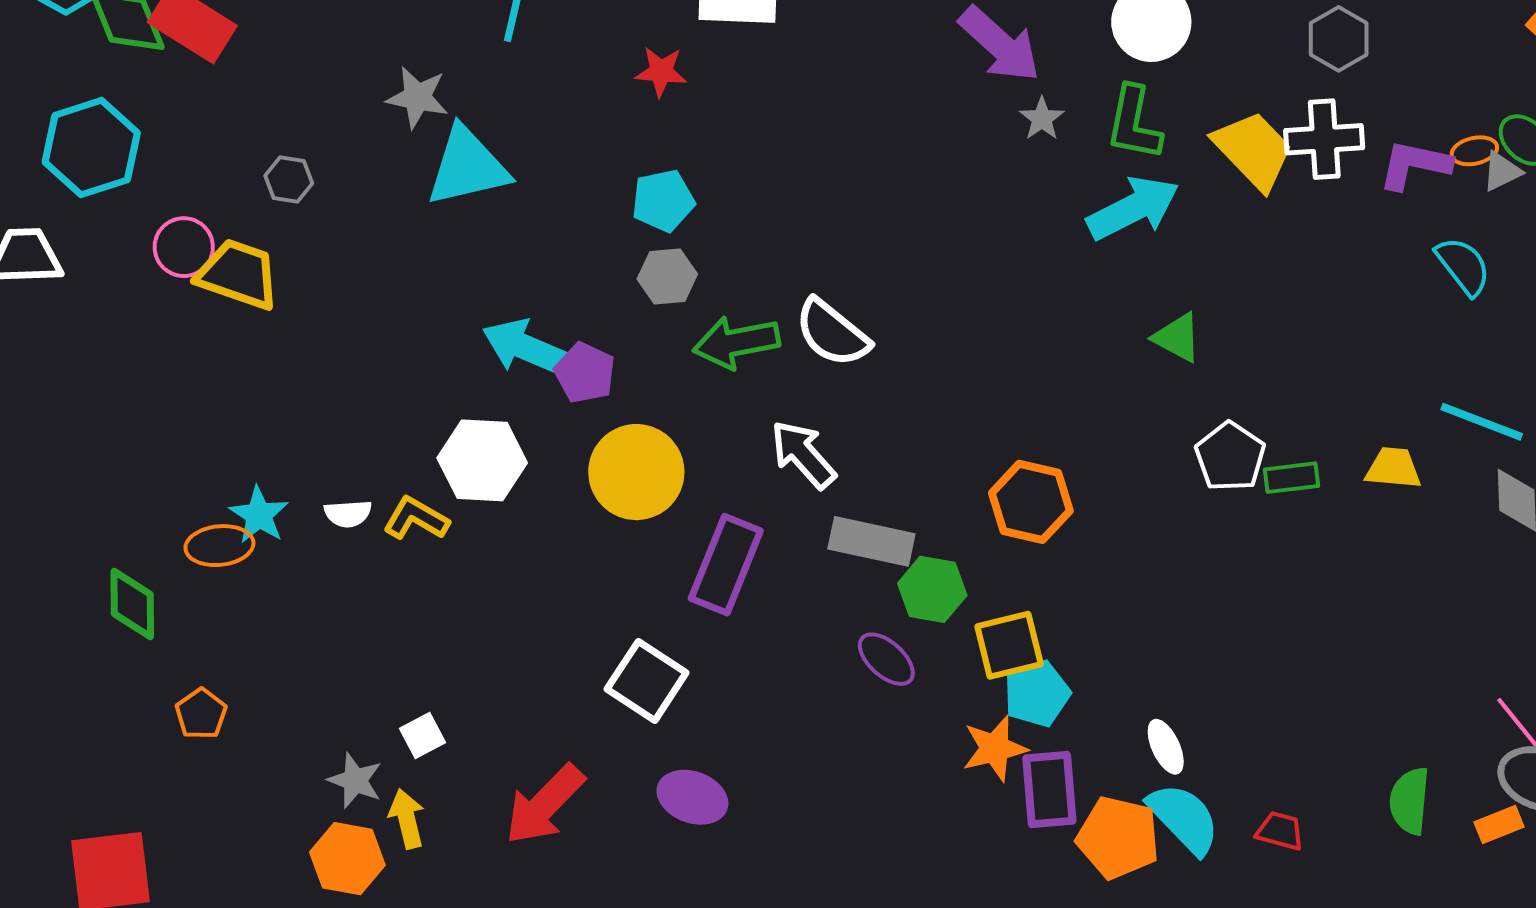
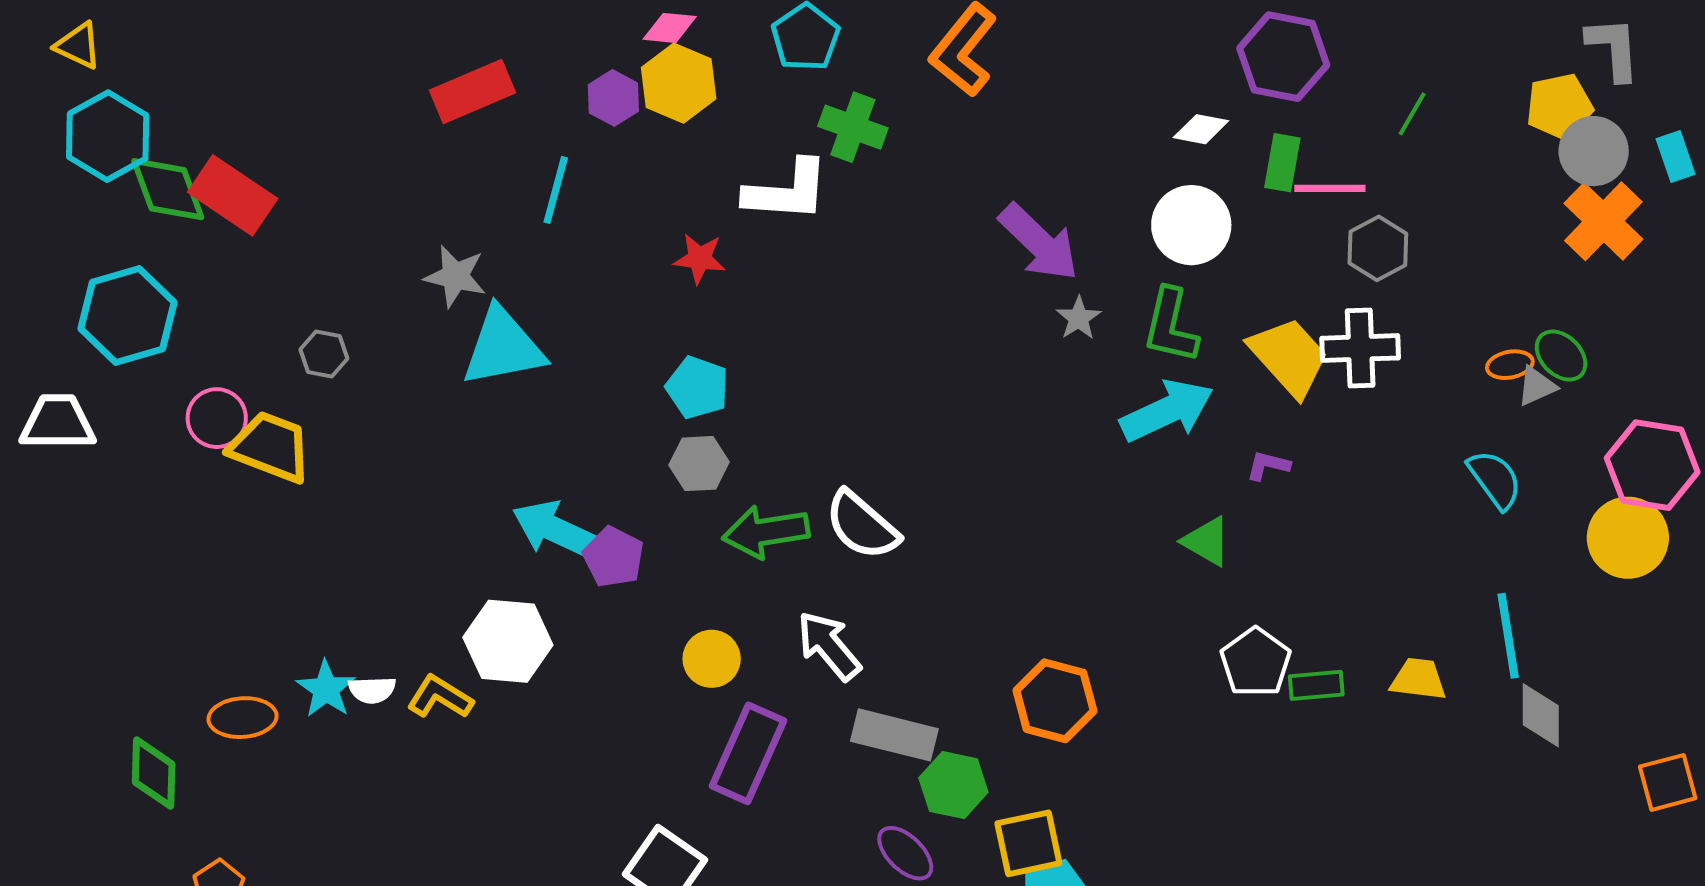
purple L-shape: (1415, 165) -> (1268, 465), moved, size x0.6
cyan pentagon: (663, 201) -> (697, 387), turned 30
cyan line: (1482, 422) -> (1508, 636), turned 58
yellow circle: (636, 472) -> (712, 659), moved, size x0.6
cyan star: (259, 515) -> (326, 689), moved

